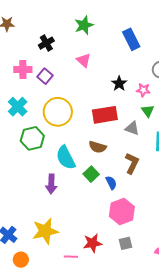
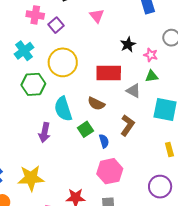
green triangle: (148, 111) -> (152, 76), turned 48

